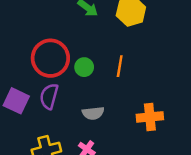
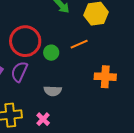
orange line: (120, 66) -> (79, 44), moved, turned 48
orange cross: (150, 117) -> (105, 77), moved

